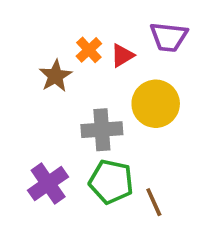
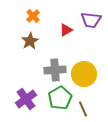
orange cross: (89, 50) -> (33, 16), moved
yellow circle: (156, 104) -> (84, 74), moved
green pentagon: (111, 182) -> (60, 98), turned 30

